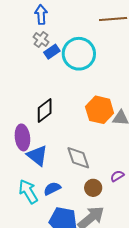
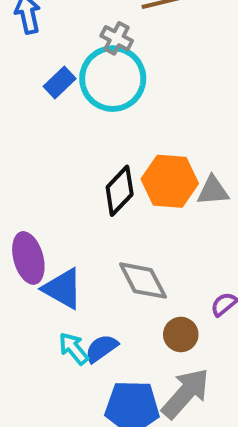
gray cross: (41, 40) -> (117, 38), moved
black diamond: (45, 111) -> (120, 191), moved
cyan arrow: (28, 191) -> (74, 349), moved, size x0.7

